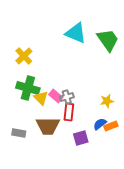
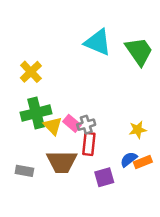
green cross: (28, 88) -> (36, 113), turned -30

